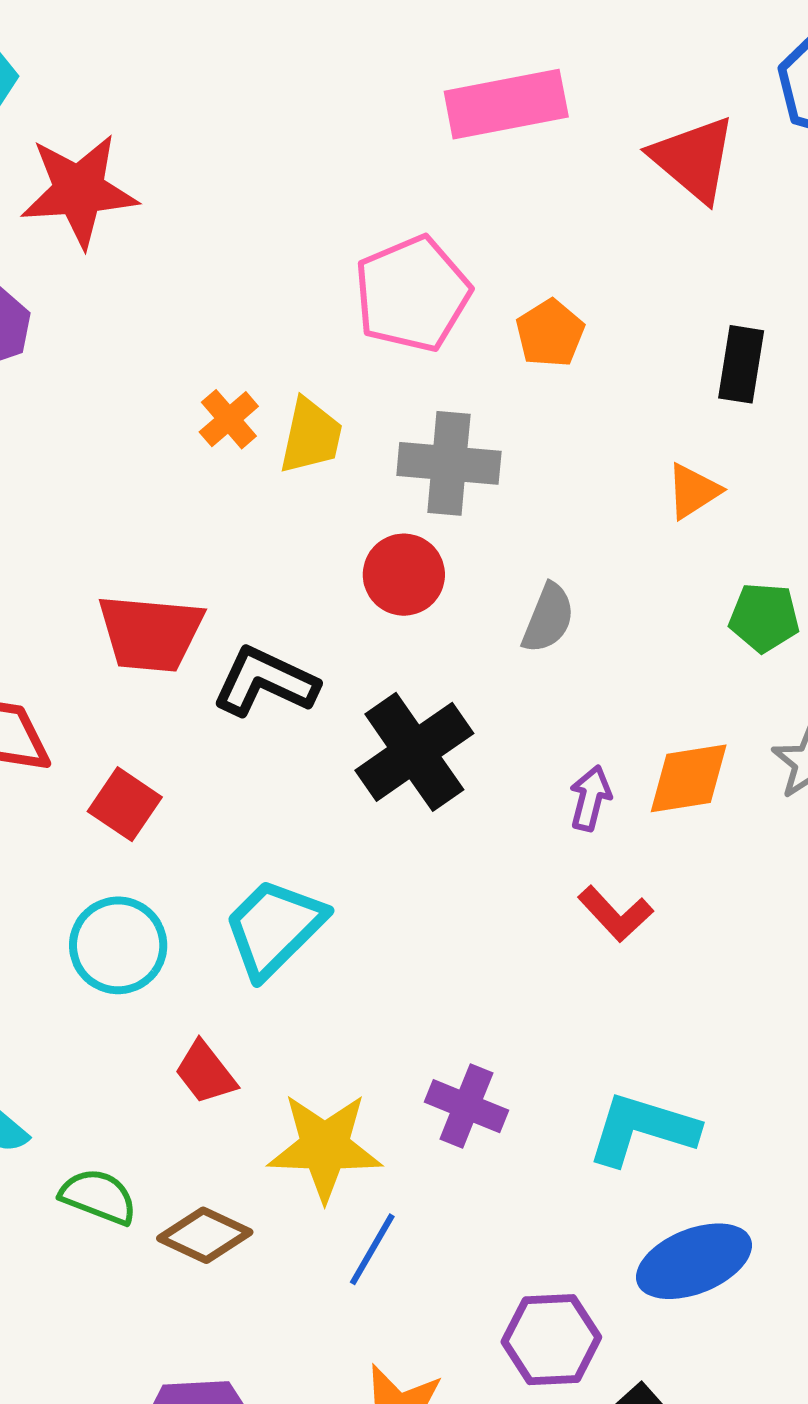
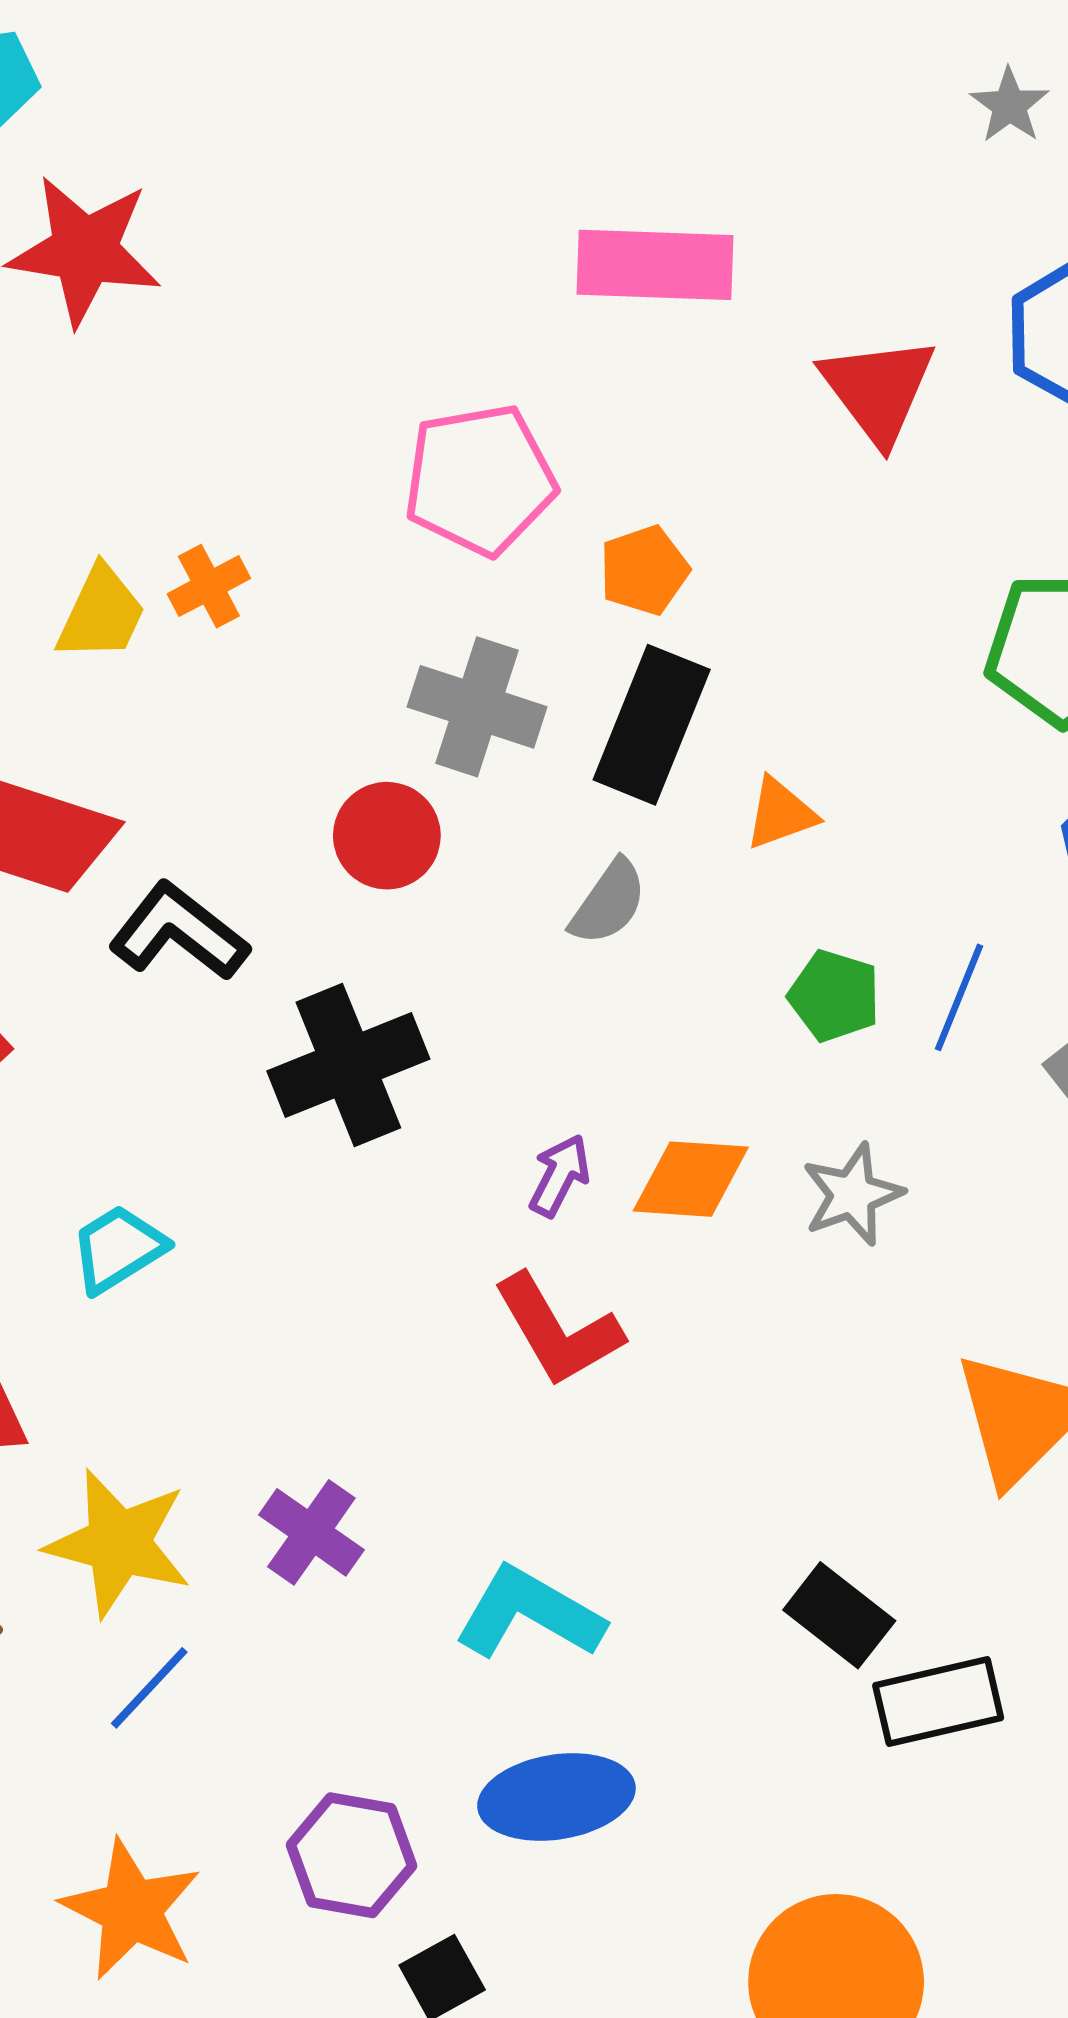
black rectangle: (741, 364) -> (652, 725), moved, size x1.5
yellow trapezoid: (311, 436) -> (101, 613), moved
gray semicircle: (548, 618) -> (608, 902), moved
red L-shape: (615, 914) -> (558, 1330), size x1.4
cyan trapezoid: (274, 928) -> (118, 1249), size x0.7

